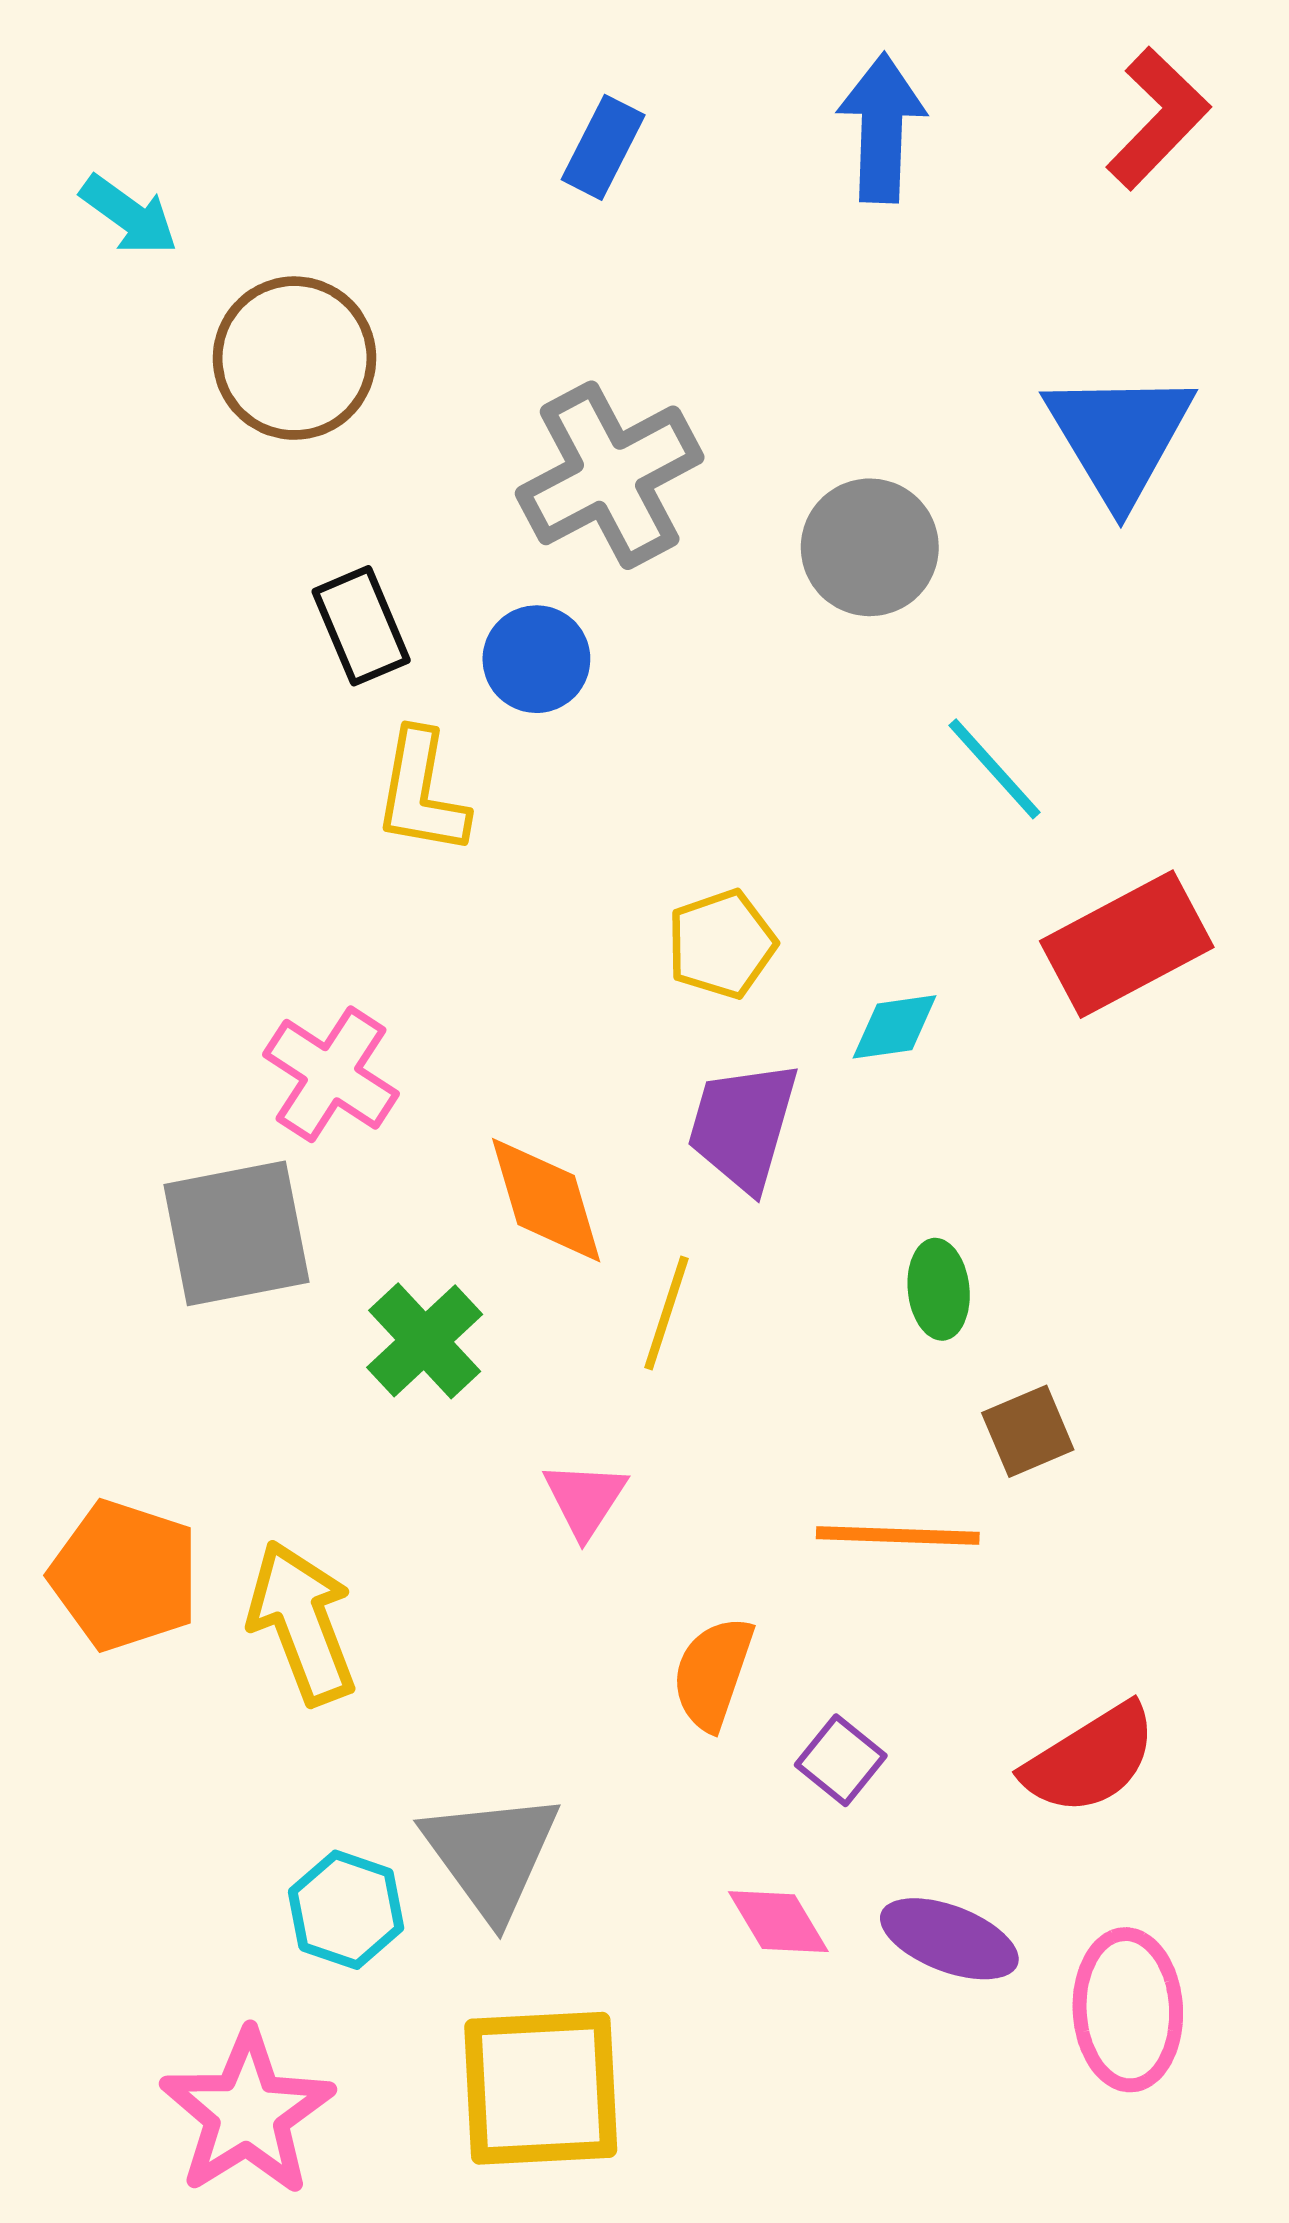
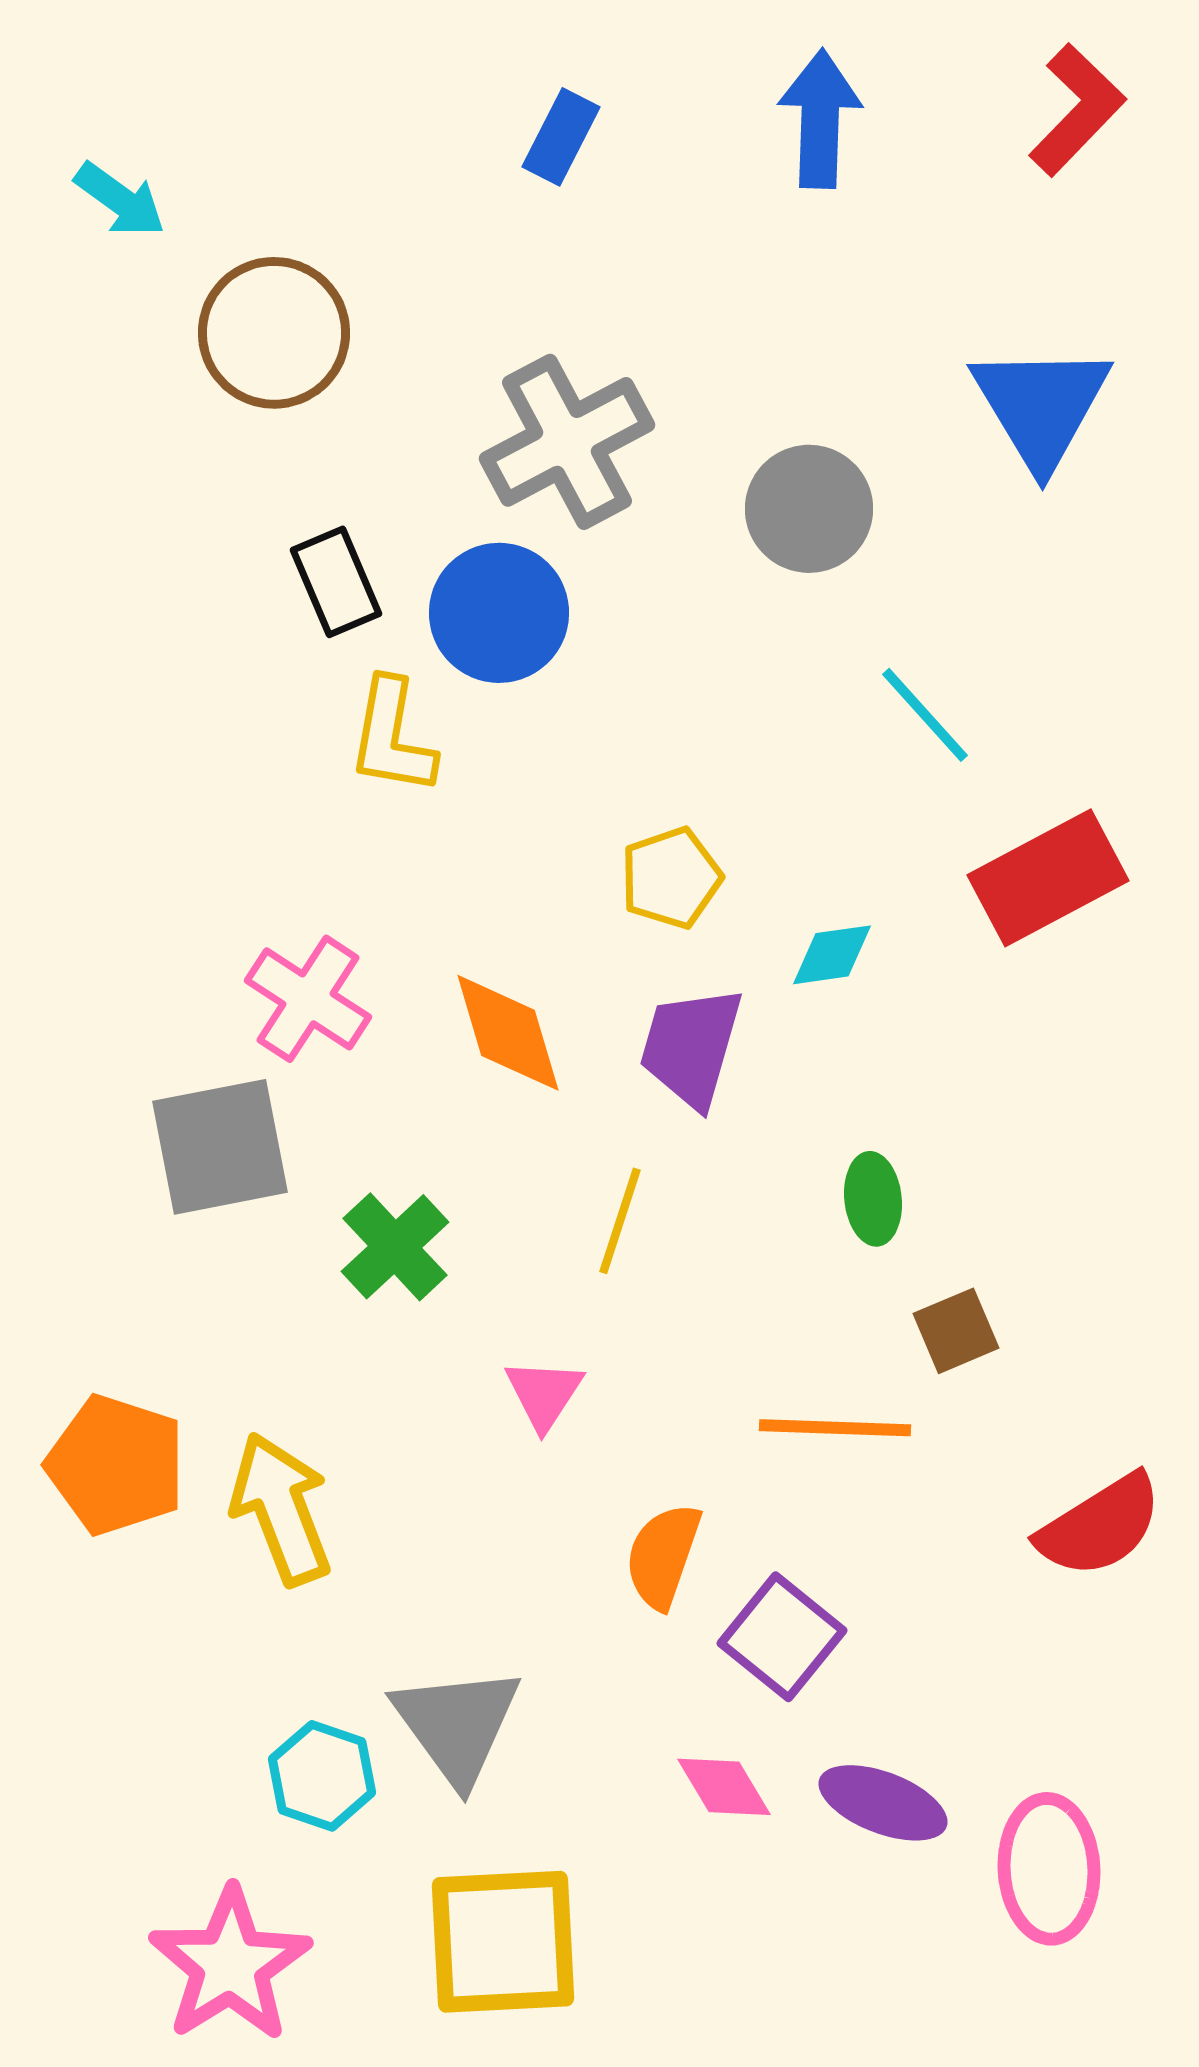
blue circle: (536, 659) -> (499, 613), size x1.4
orange diamond: (546, 1200) -> (508, 1033), moved
red semicircle: (1090, 1759) -> (1100, 1526), moved
purple square: (841, 1760) -> (782, 1637), size x1.5

